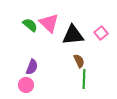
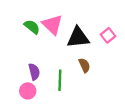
purple semicircle: (32, 67) -> (34, 72), turned -35
green line: (84, 79) -> (60, 80), moved

